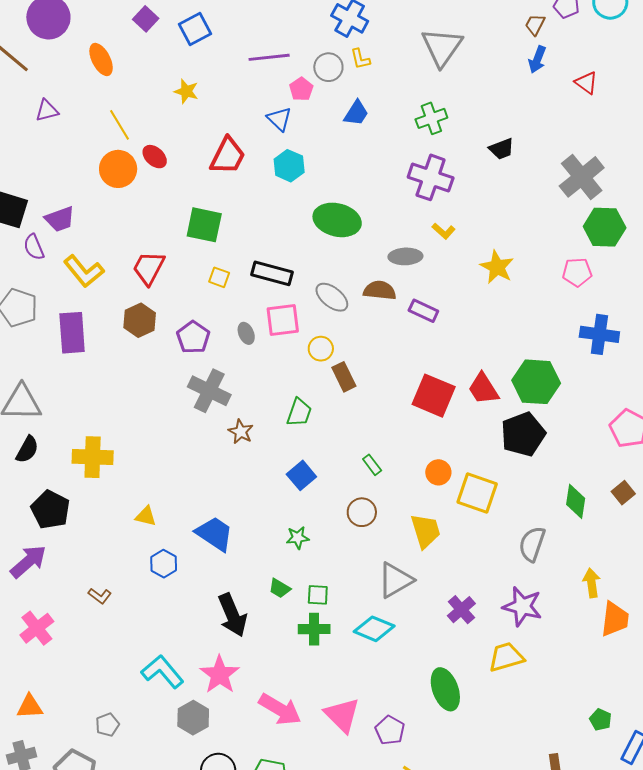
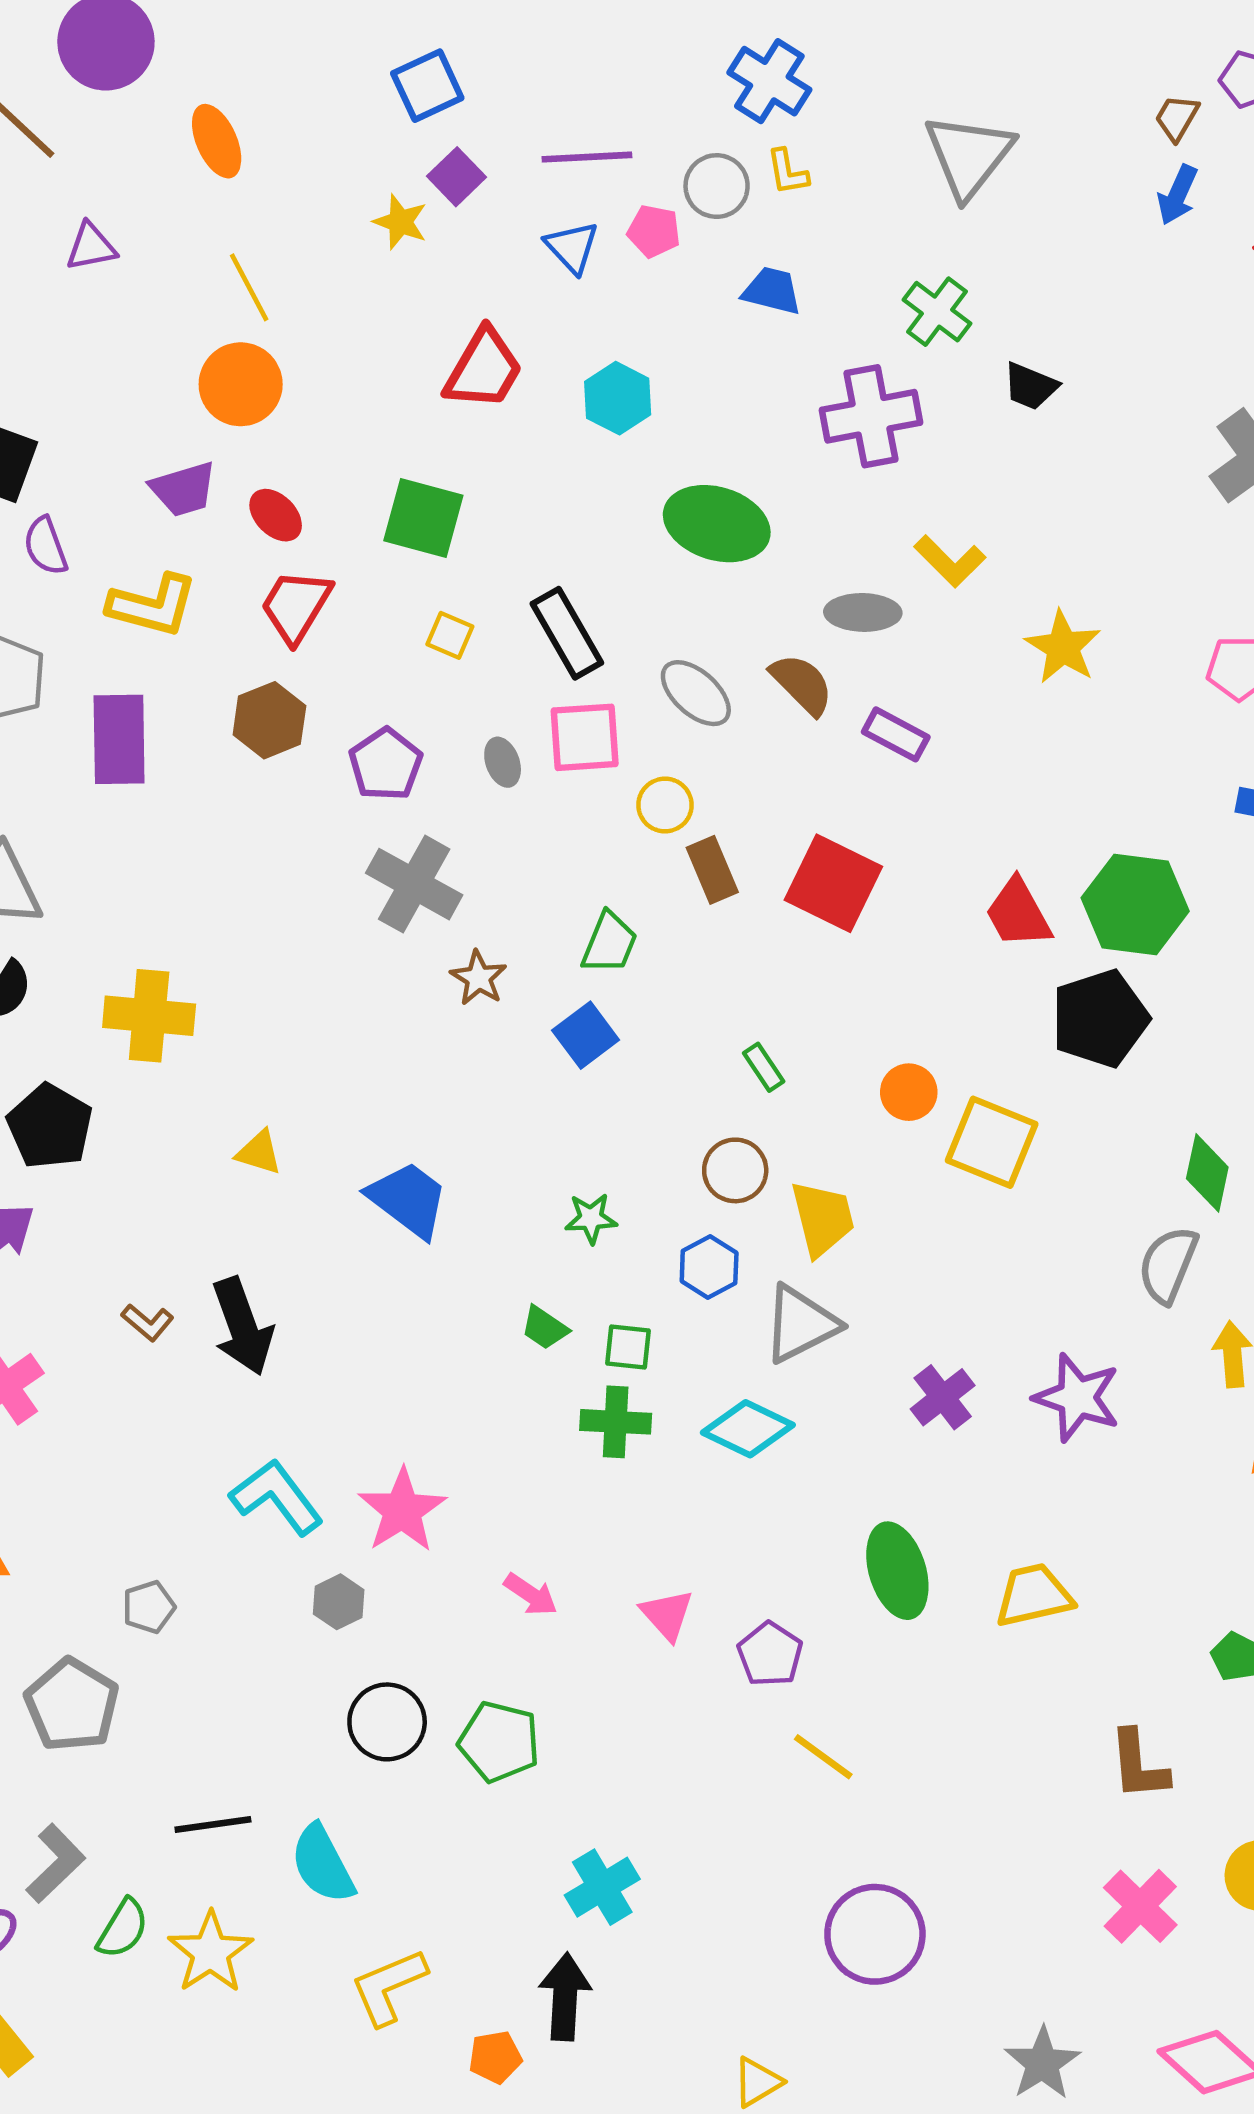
purple square: (146, 19) -> (456, 177), moved
pink pentagon: (301, 89) -> (654, 231), turned -30
blue trapezoid: (356, 113) -> (772, 291), turned -112
green cross: (431, 118) -> (937, 312), turned -36
blue triangle: (279, 119) -> (572, 247), moved
black trapezoid: (502, 149) -> (1030, 386), moved, turned 40
red ellipse: (155, 157) -> (276, 515), moved
purple cross: (431, 177) -> (871, 416), moved, turned -33
purple trapezoid: (60, 219) -> (183, 489), moved
yellow L-shape: (444, 231) -> (950, 561), size x1.4
yellow L-shape: (84, 271) -> (153, 605), turned -39
black rectangle: (272, 273) -> (567, 633), turned 42
brown semicircle: (380, 290) -> (802, 684), turned 36
red square: (434, 396) -> (833, 883), moved
blue square: (301, 475) -> (586, 1035), moved
yellow trapezoid: (426, 531) -> (823, 1218), moved
gray semicircle: (532, 544) -> (1168, 1265), moved
blue hexagon: (164, 564) -> (709, 1267), moved
black arrow: (232, 615) -> (242, 1326), moved
yellow trapezoid: (506, 657) -> (1034, 1595), moved
pink arrow: (280, 709) -> (531, 1595), size x0.6
pink triangle: (342, 715) -> (667, 1615), size x0.7
gray hexagon: (193, 718) -> (339, 1602), size x0.7

